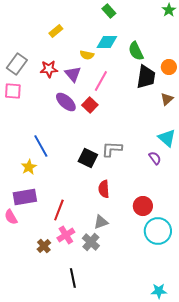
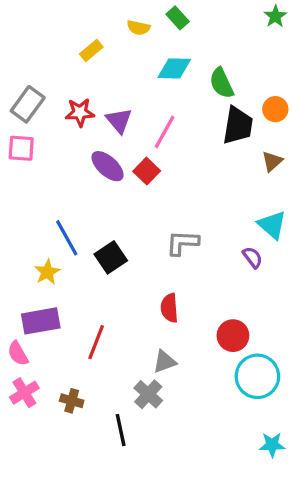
yellow semicircle: (87, 55) -> (138, 28), moved
black square: (88, 158) -> (111, 257), moved, turned 30
pink cross: (66, 235) -> (24, 393), moved
brown cross: (44, 246) -> (72, 401), turned -32
black line: (73, 278) -> (121, 430), moved
cyan star: (159, 291) -> (272, 445), moved

